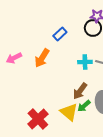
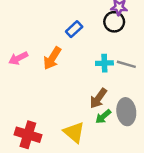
yellow triangle: (69, 112) -> (74, 132), moved
red cross: (38, 119) -> (28, 135), moved, turned -30

